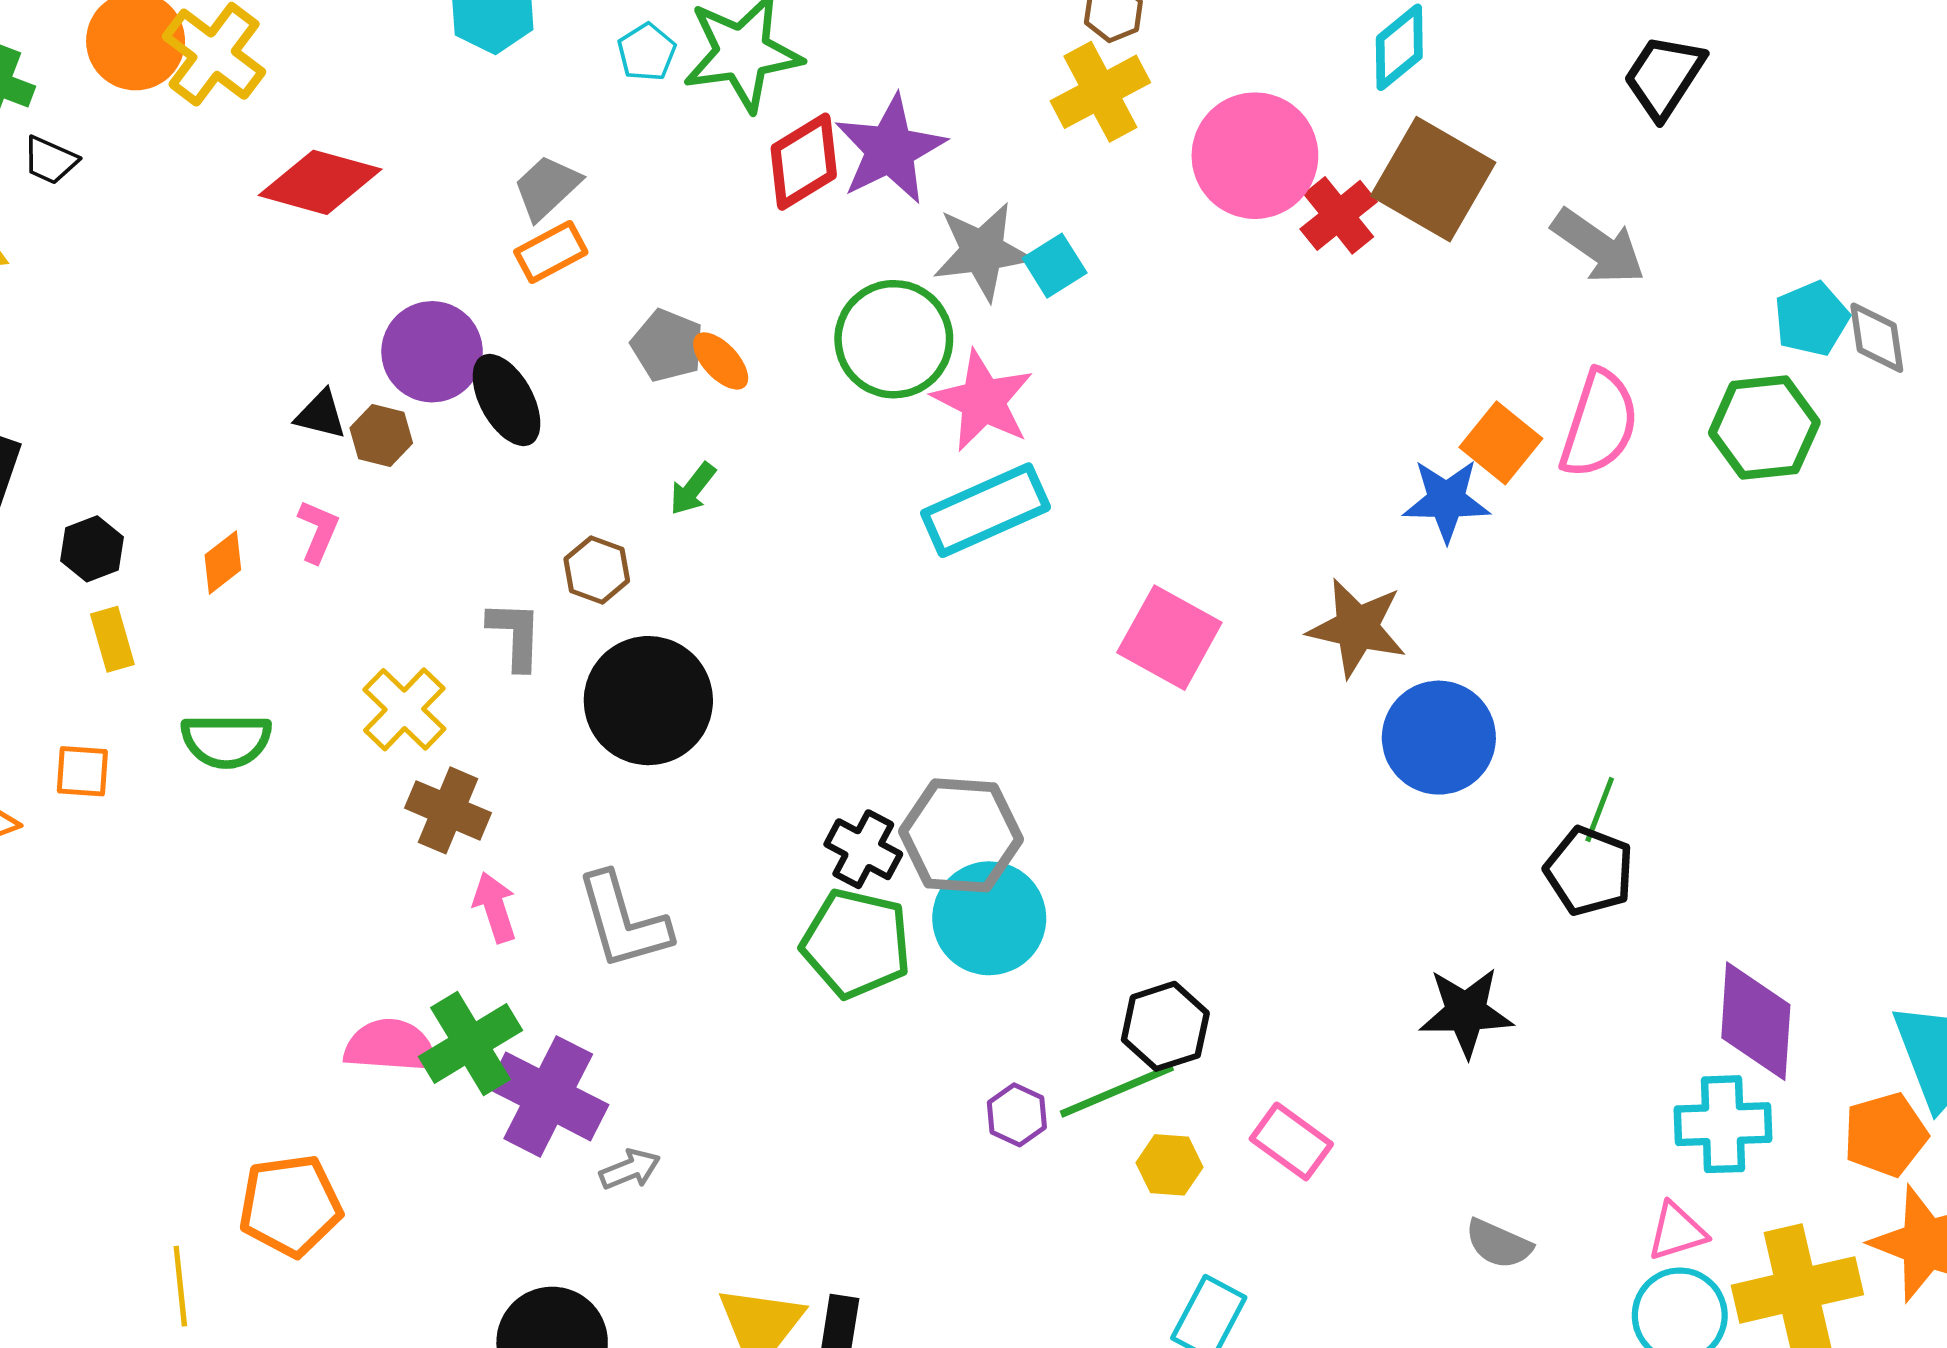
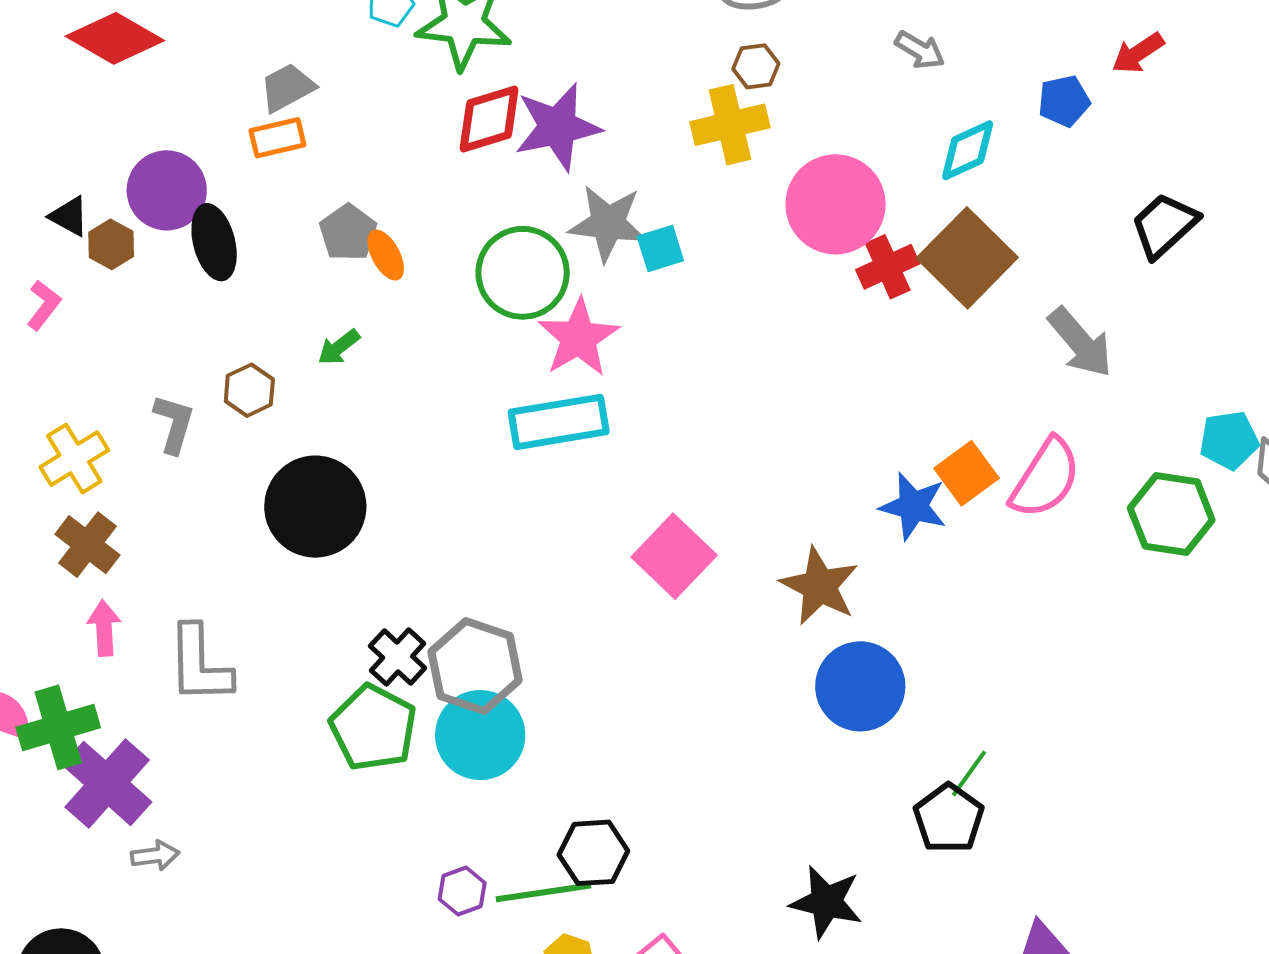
black circle: (648, 701) -> (315, 507), moved

